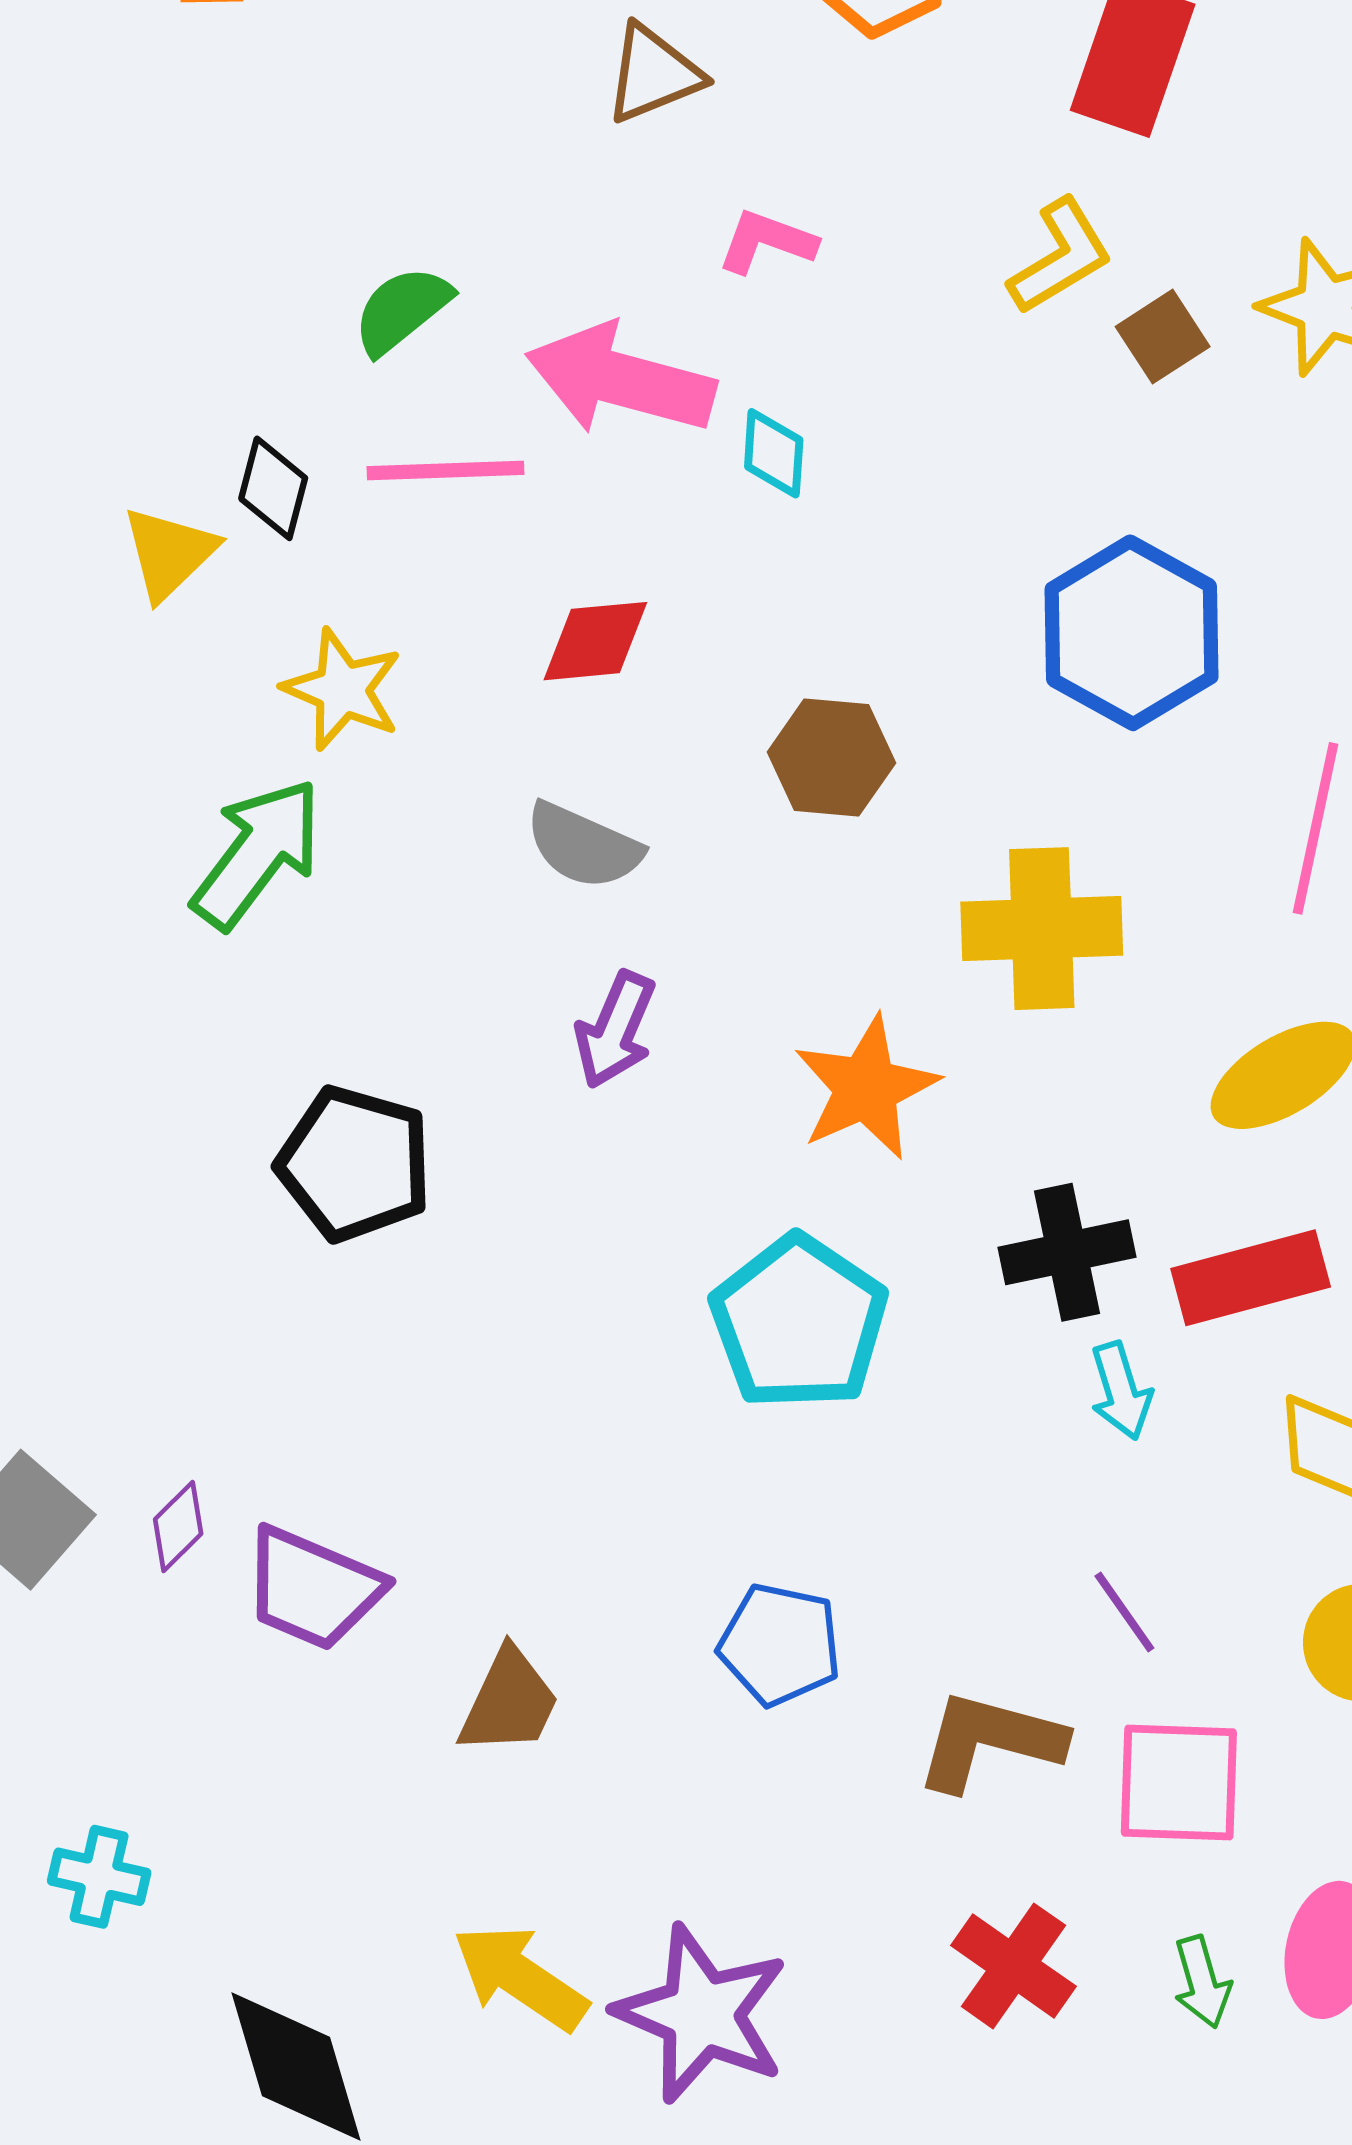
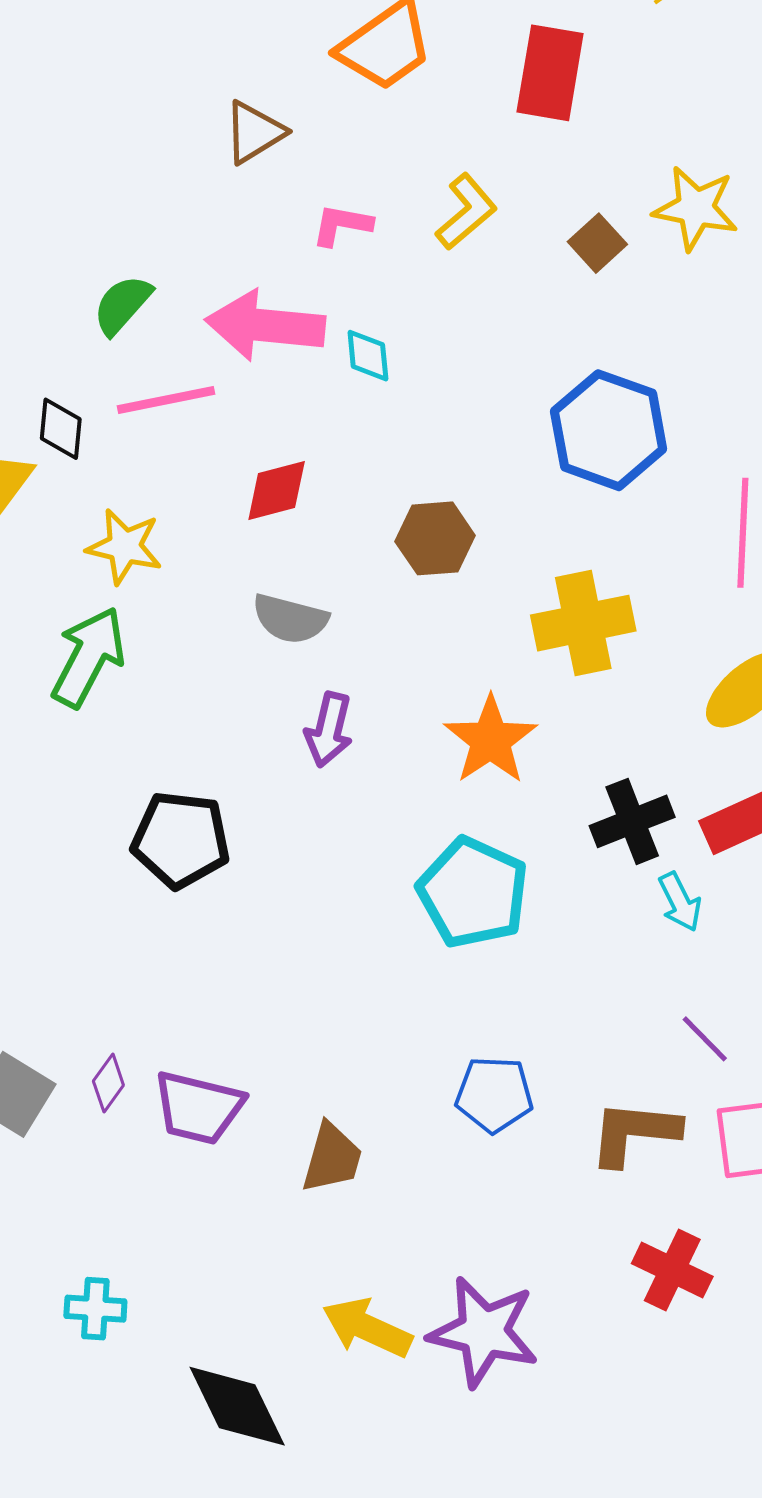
yellow L-shape: (1060, 257) -> (466, 212), moved

